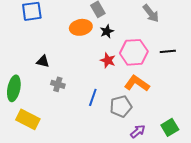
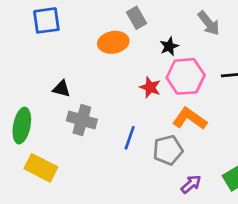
black star: (107, 31) -> (169, 46), moved
gray cross: (58, 84) -> (82, 120), size x1.5

